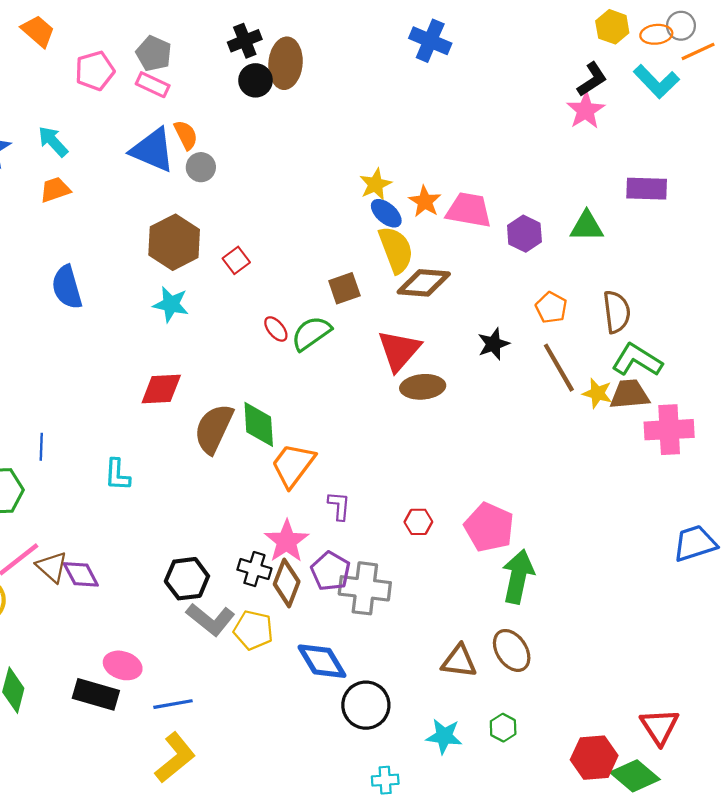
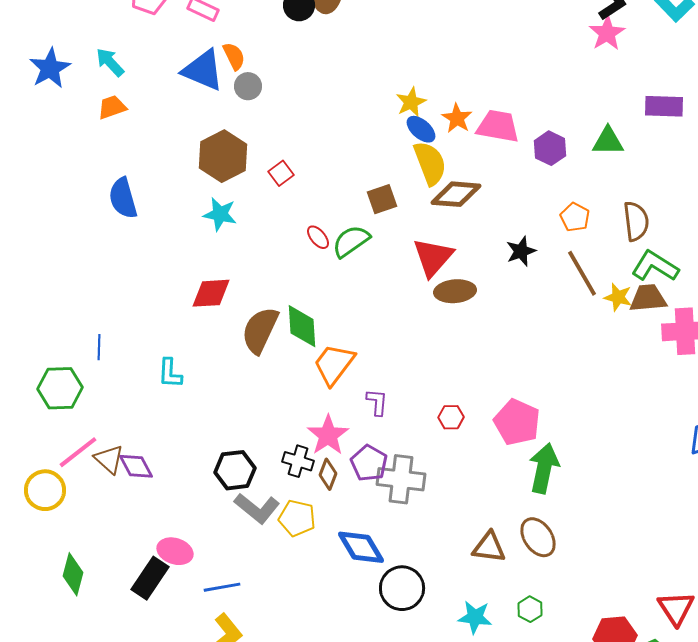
brown diamond: (287, 583) -> (328, 474), size x0.7
black rectangle: (96, 694) -> (150, 578), turned -72

